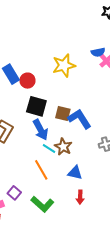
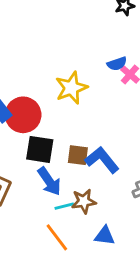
red circle: (27, 81) -> (23, 115), size x1.6
brown star: (63, 147) -> (84, 201), turned -30
cyan line: (49, 149) -> (64, 206), turned -40

